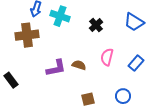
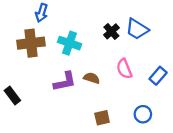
cyan cross: (60, 16) -> (69, 43), moved
blue trapezoid: (134, 22) -> (137, 29), moved
pink semicircle: (107, 57) -> (124, 69), turned -36

